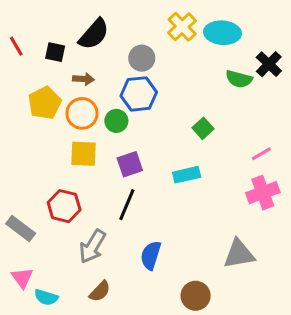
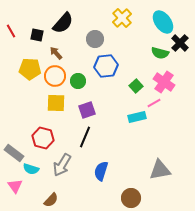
cyan ellipse: (222, 33) -> (163, 22), moved, turned 50
brown arrow: (83, 79) -> (56, 53), turned -136
blue hexagon: (139, 94) -> (106, 66), moved
yellow pentagon: (45, 103) -> (30, 69), turned 30
pink line: (261, 154) -> (154, 103), moved
cyan rectangle: (187, 175) -> (137, 117), moved
pink cross: (263, 193) -> (164, 82), moved, turned -35
brown semicircle: (100, 291) -> (51, 200), moved
cyan semicircle: (46, 297) -> (31, 169), moved

